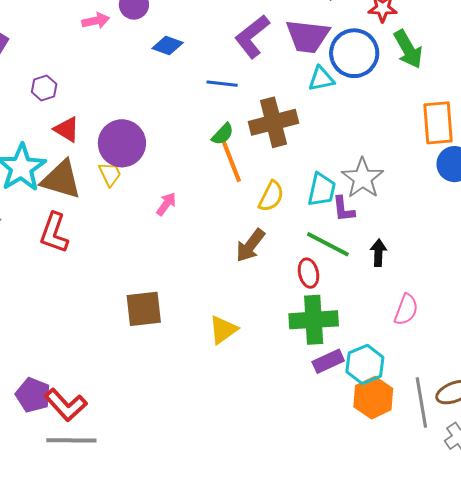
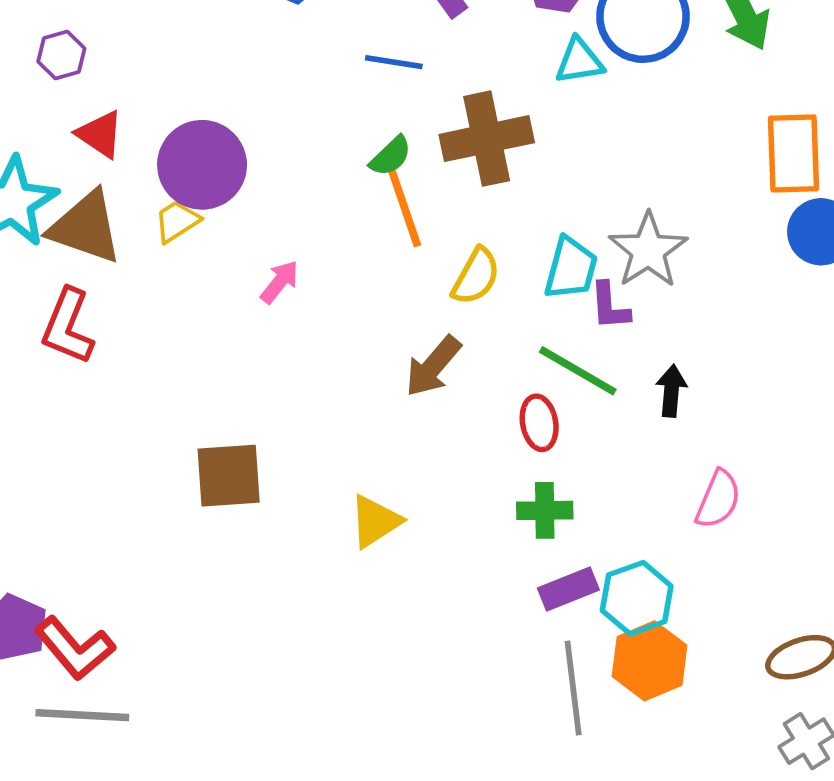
yellow trapezoid: (110, 174) -> (177, 221), turned -100
green cross: (314, 320) -> (545, 510), size x0.6
gray line: (421, 402) -> (573, 688), moved

